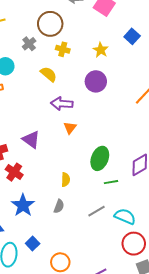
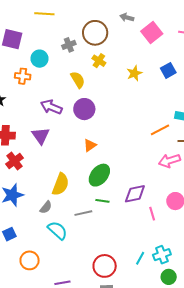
purple circle: (96, 81) -> (84, 109), moved
purple arrow: (62, 104) -> (51, 107), moved
orange triangle: (70, 128) -> (90, 145), moved
yellow semicircle: (66, 180) -> (61, 184), size x1.6
gray line: (97, 211) -> (83, 213), moved
cyan semicircle: (125, 216) -> (57, 230), moved

